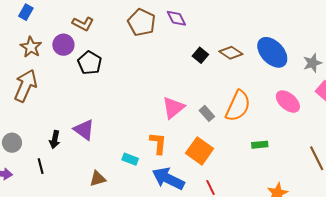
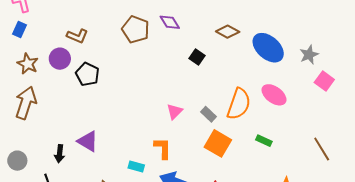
brown diamond: (231, 53) -> (228, 32), moved
pink ellipse: (288, 102) -> (274, 95), moved
pink triangle: (173, 108) -> (175, 111), size x0.7
green rectangle: (260, 145) -> (264, 141), turned 35
orange square: (200, 151) -> (218, 143), moved

